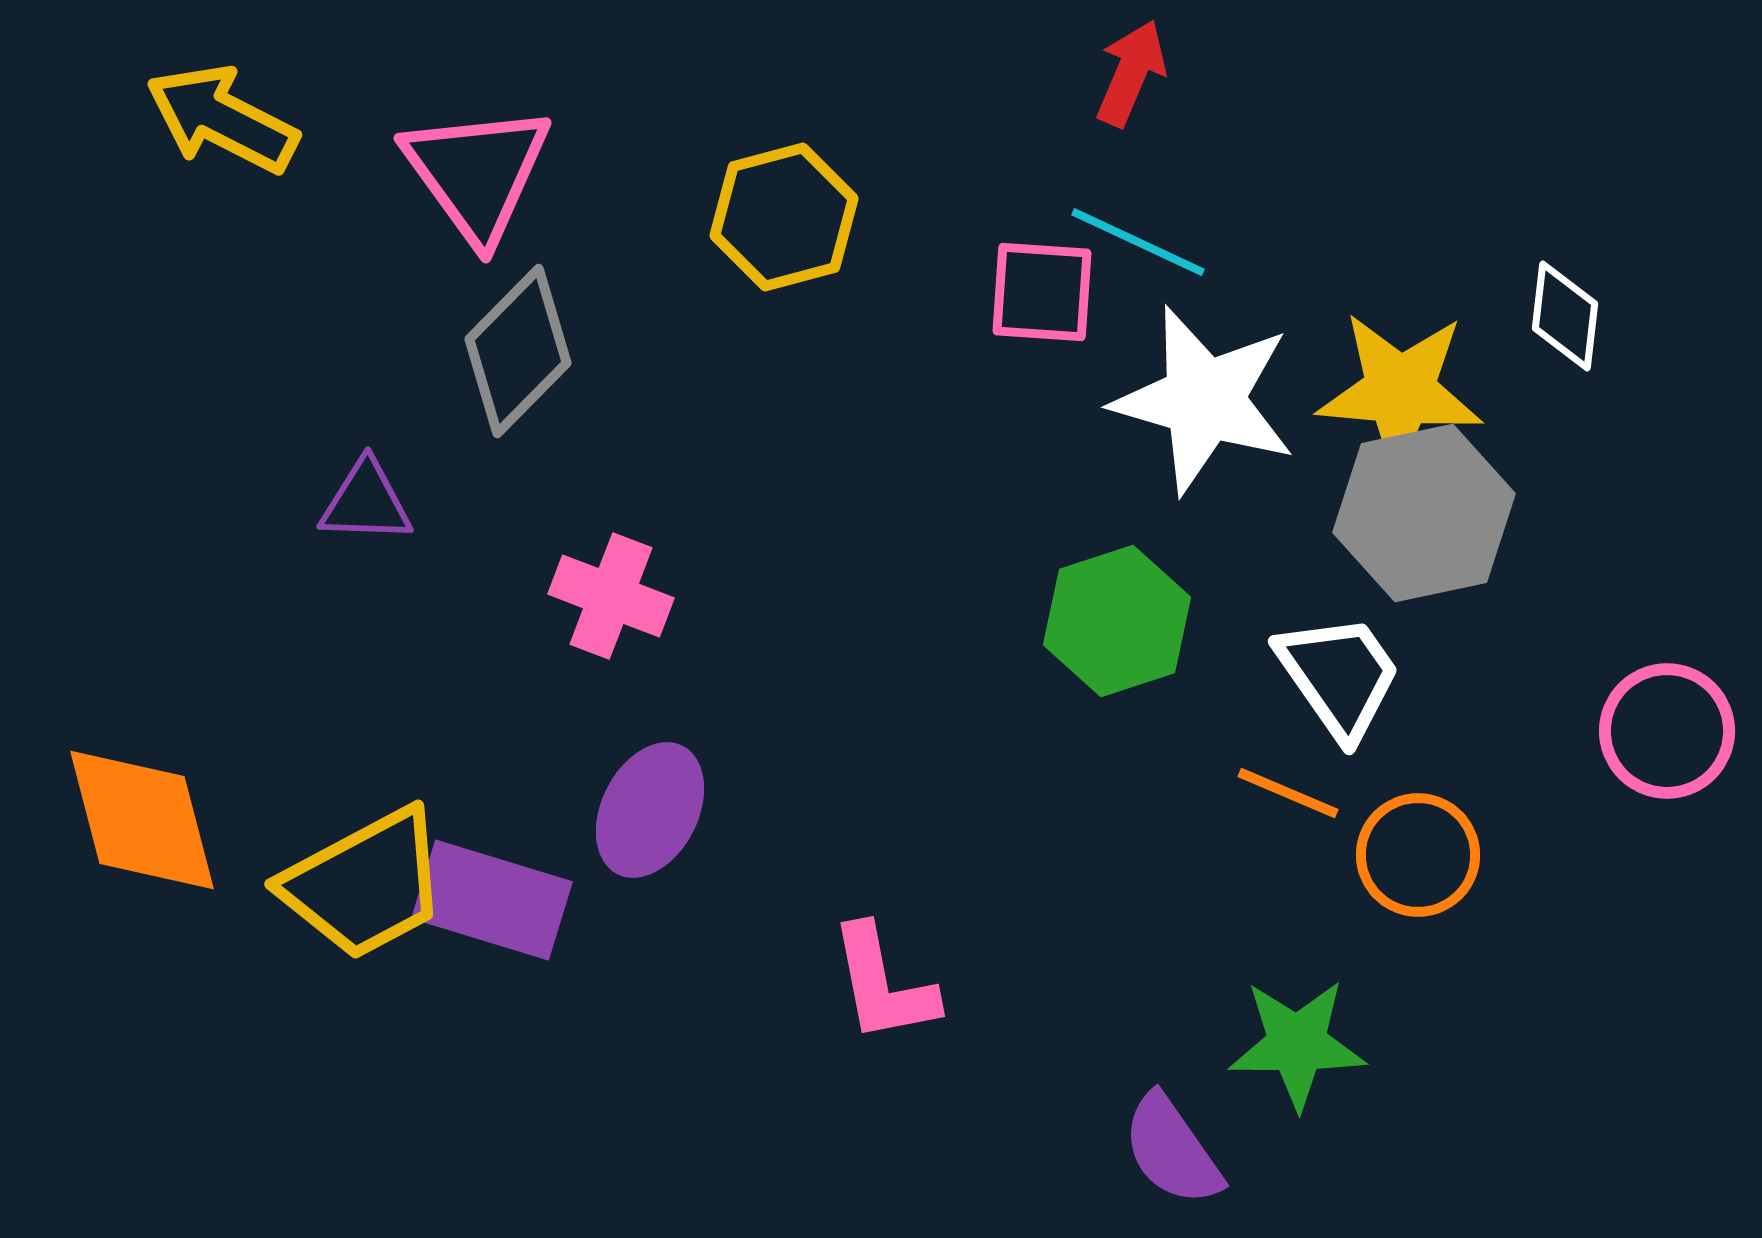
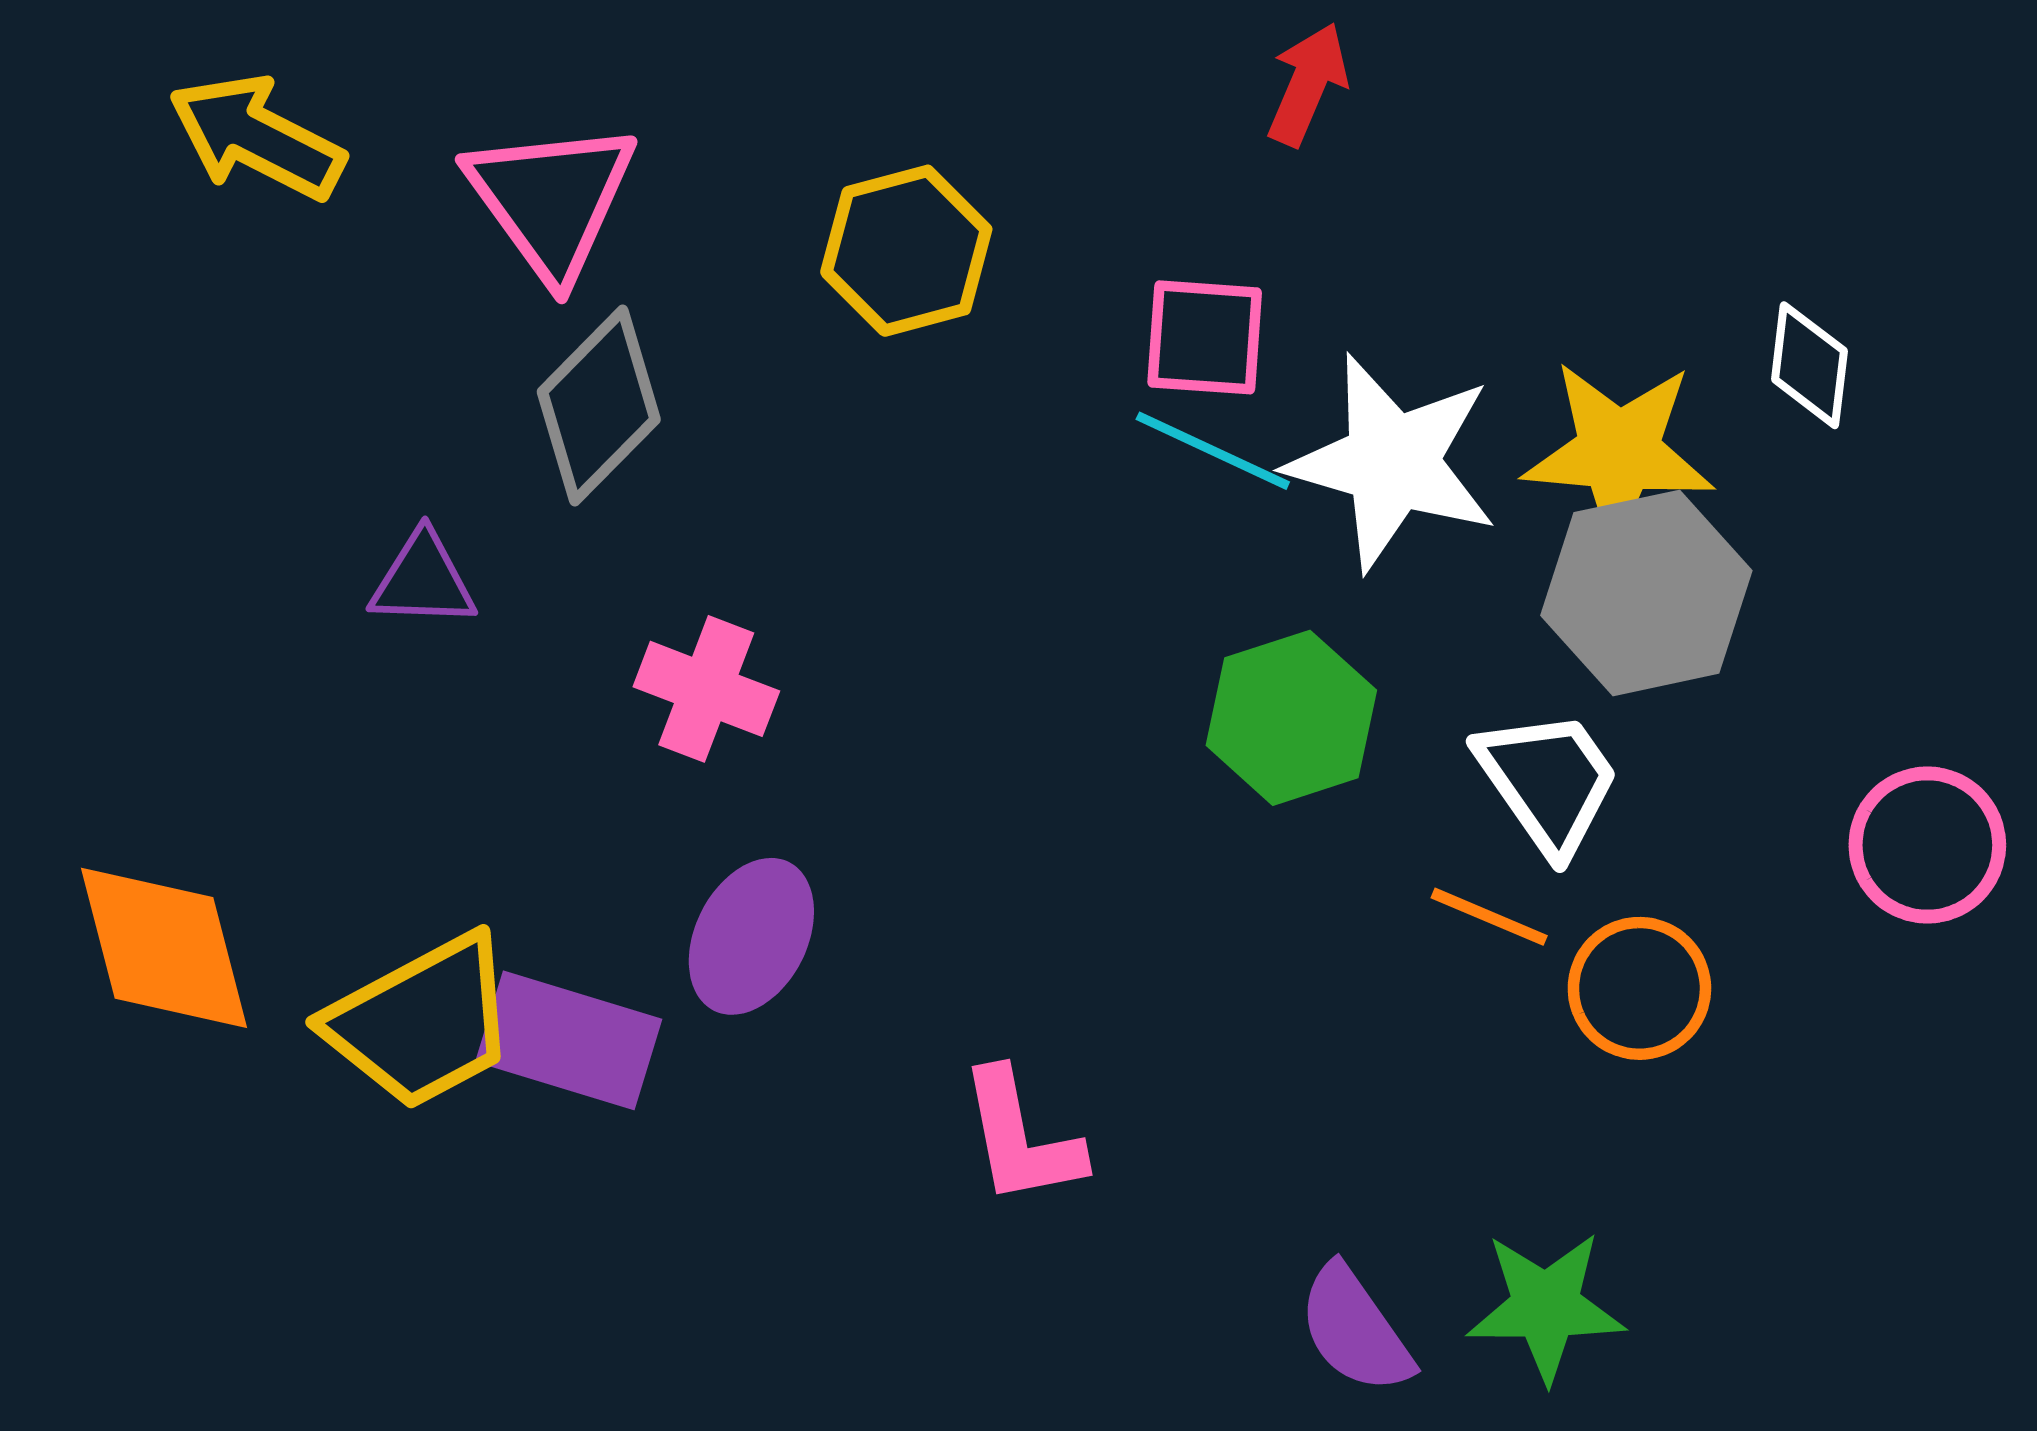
cyan line: (1138, 242) -> (1213, 451), moved
green star: (1297, 1044) -> (1546, 1306), moved

